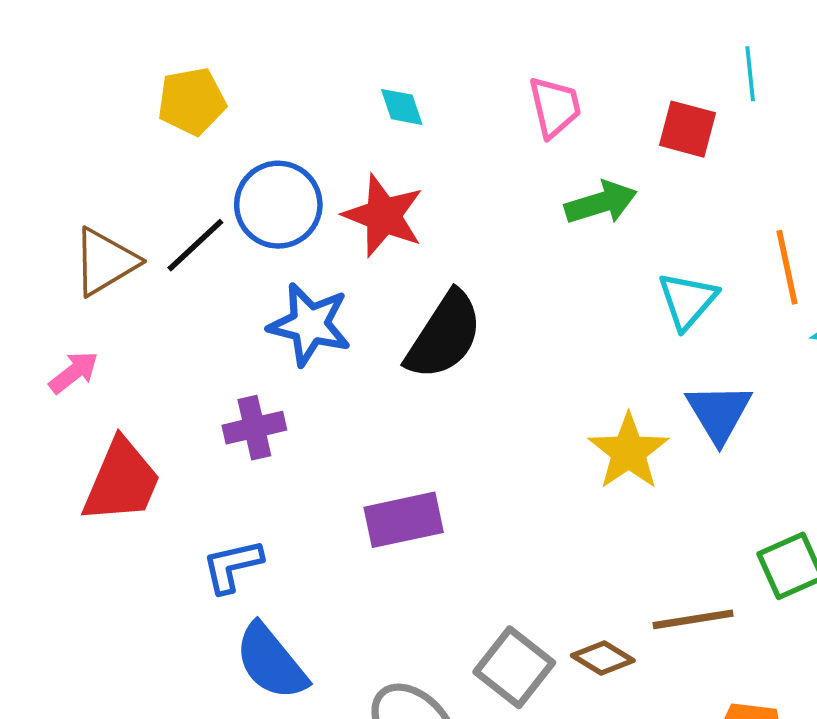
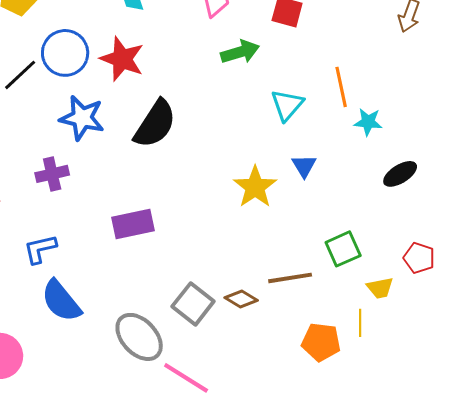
blue triangle: (719, 413) -> (304, 166), size x0.7

